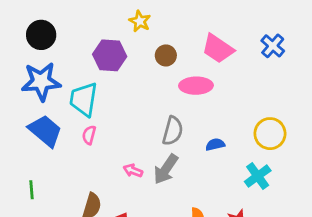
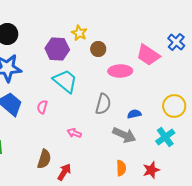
yellow star: (140, 21) -> (79, 33), moved
pink trapezoid: (218, 49) -> (148, 55), moved
cyan trapezoid: (84, 99) -> (65, 81), moved, turned 120
gray arrow: (166, 169) -> (124, 135), moved, turned -100

